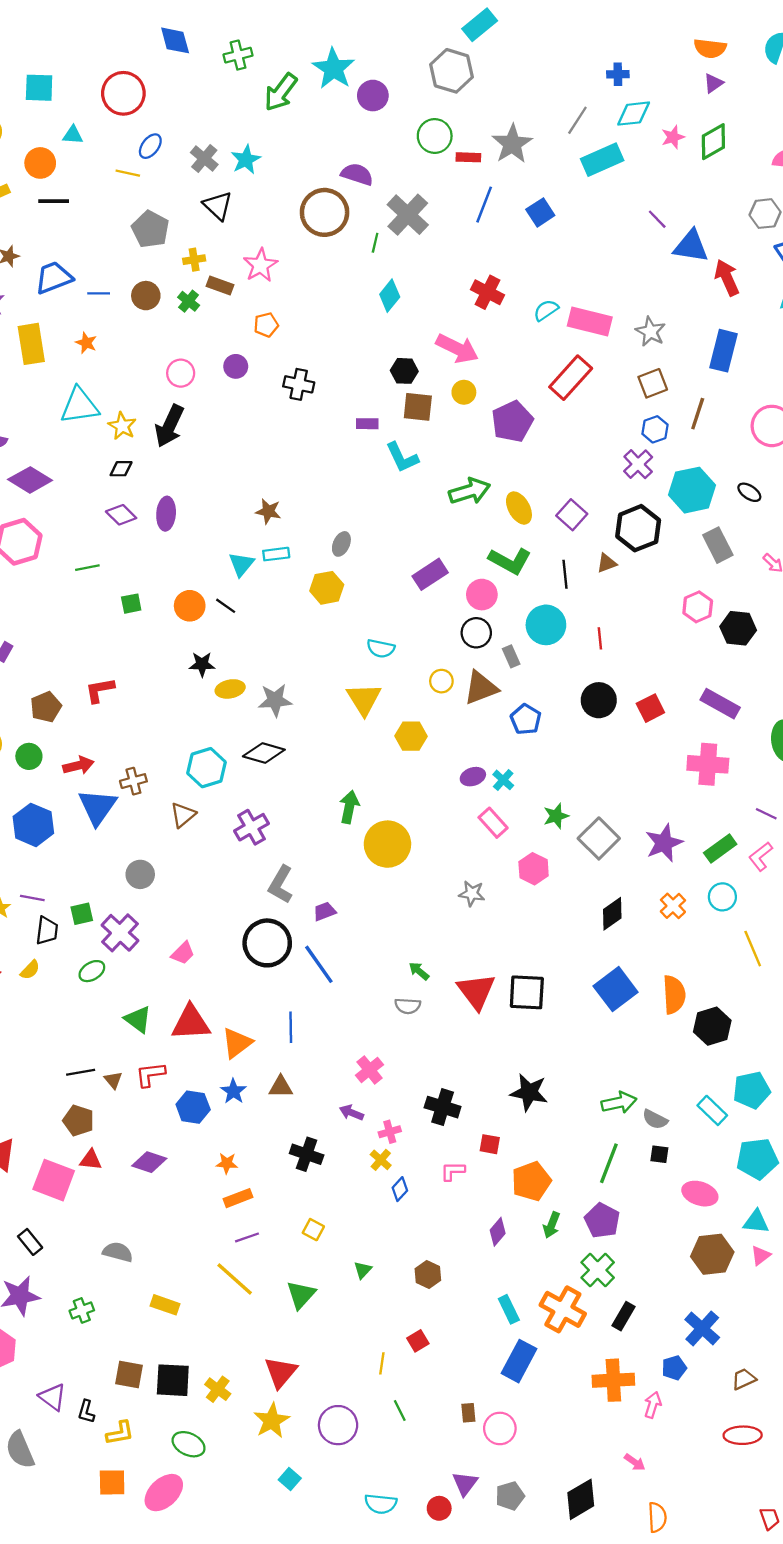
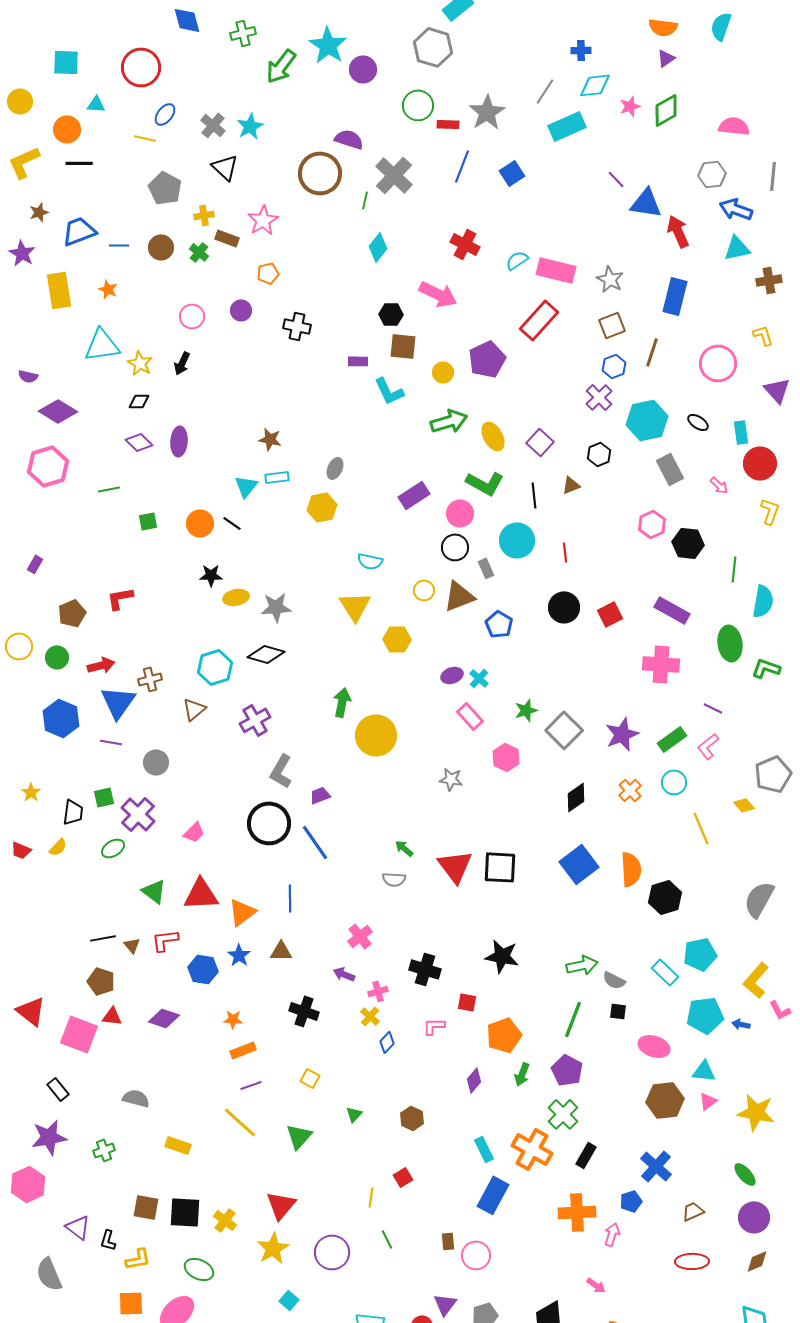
yellow circle: (464, 392) -> (443, 372), moved
black arrow: (169, 426) -> (182, 363), size x0.6
black hexagon: (638, 528) -> (599, 454), size x0.6
purple line: (32, 898) -> (111, 742), moved

